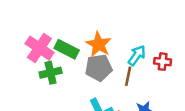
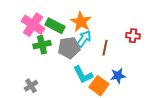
cyan arrow: (137, 55) -> (84, 39), moved
gray pentagon: (99, 68) -> (69, 48), moved

